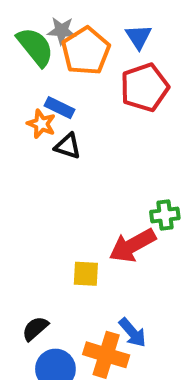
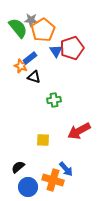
blue triangle: (139, 37) -> (56, 51), moved
blue rectangle: (60, 108) -> (30, 58), turned -64
green cross: (165, 215) -> (54, 100), moved
red arrow: (132, 245) -> (79, 131), moved

